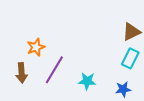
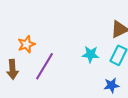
cyan star: (87, 81) -> (90, 54), moved

